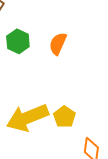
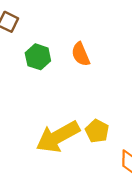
orange semicircle: (58, 44) -> (81, 54), turned -40

